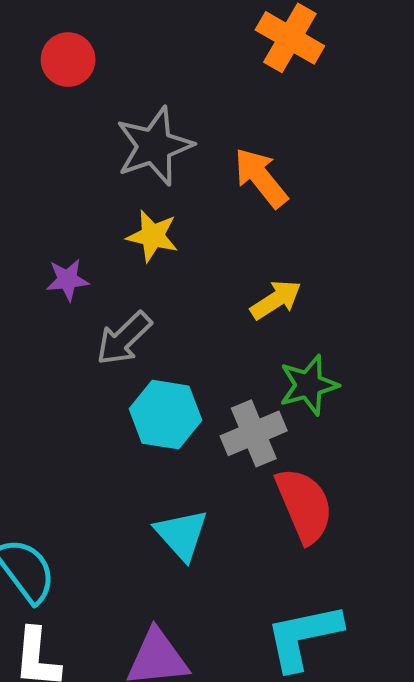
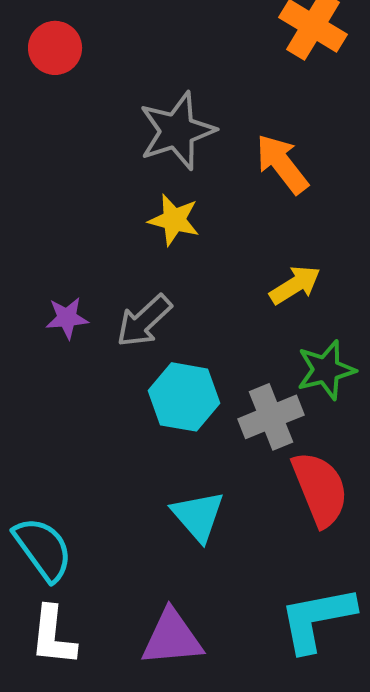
red circle: (68, 60) -> (55, 48), moved
purple star: (67, 280) -> (67, 318), moved

